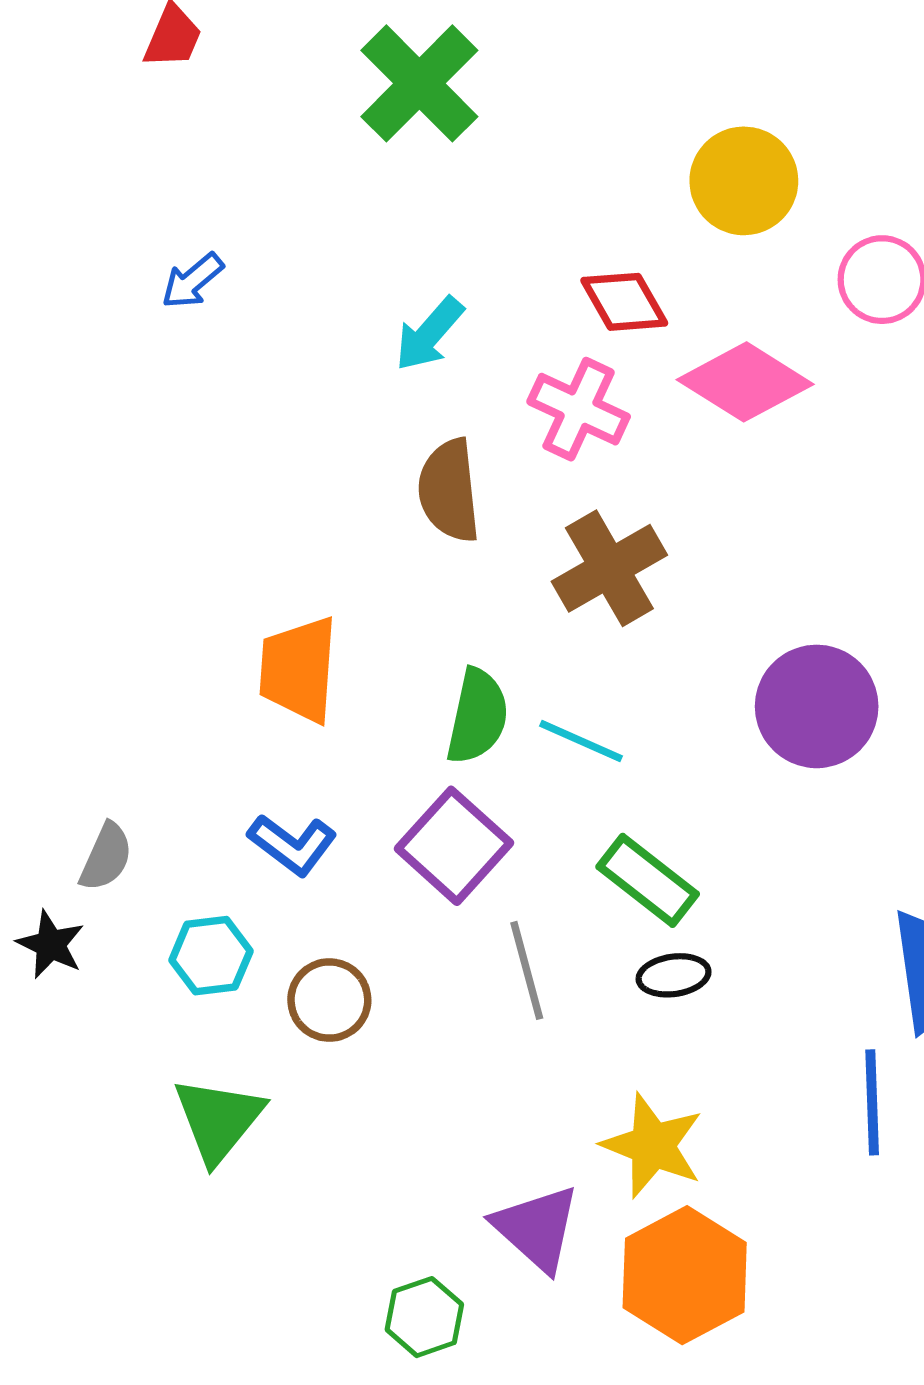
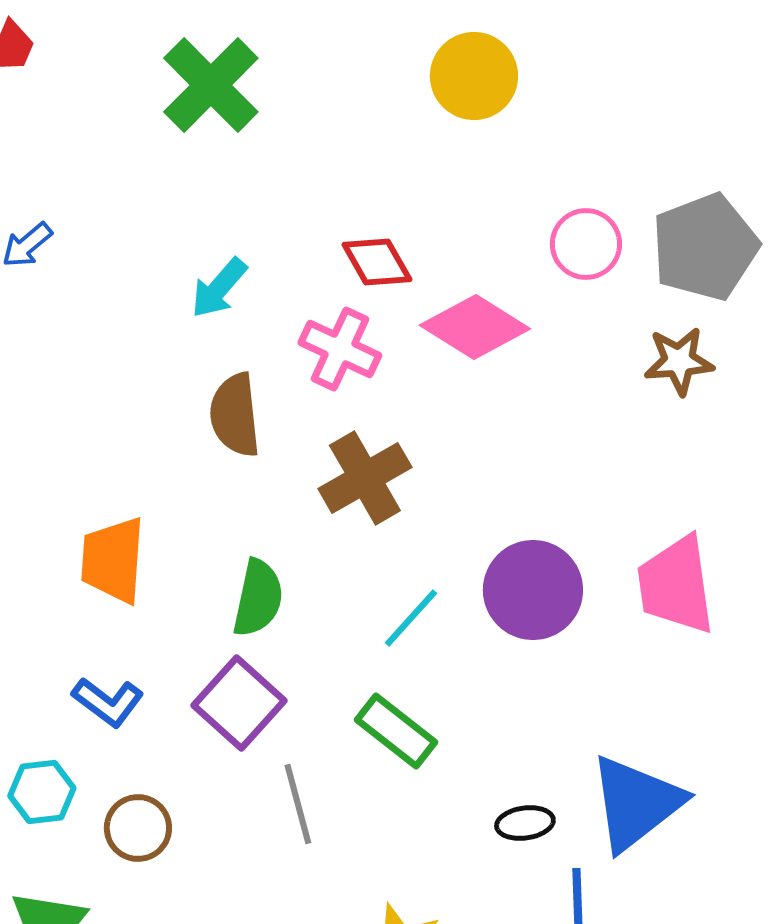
yellow circle: (744, 181) -> (474, 76), moved
cyan line: (581, 741) -> (411, 618), moved, turned -72
black ellipse: (674, 975) -> (525, 823), moved

